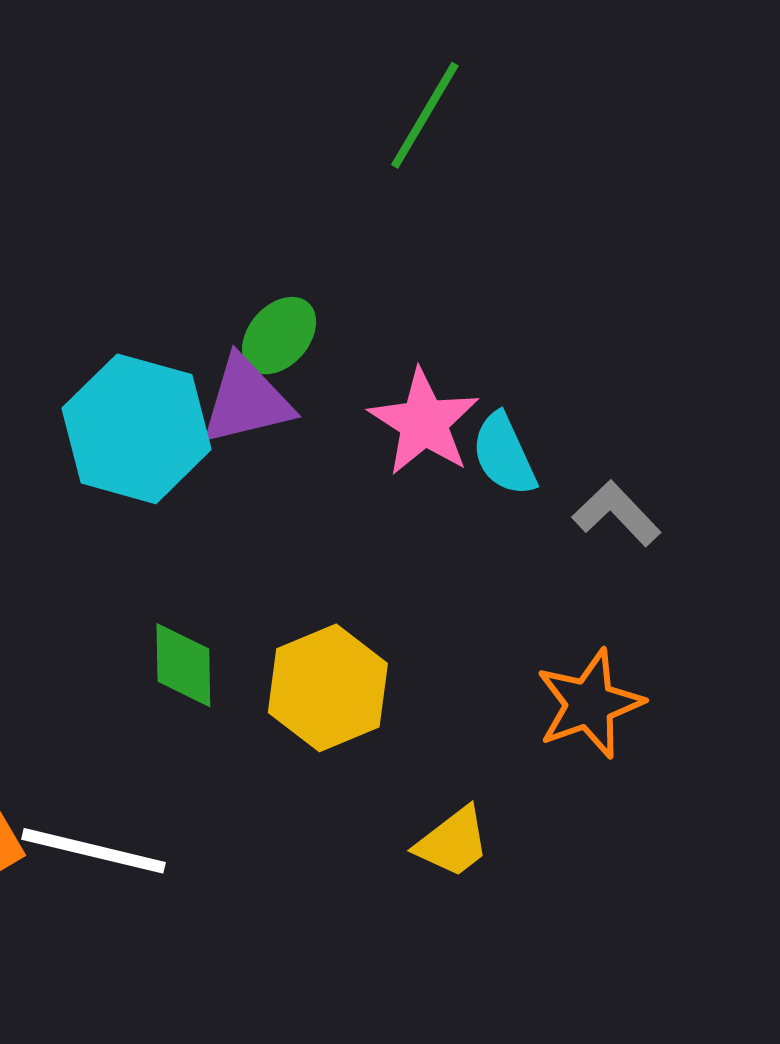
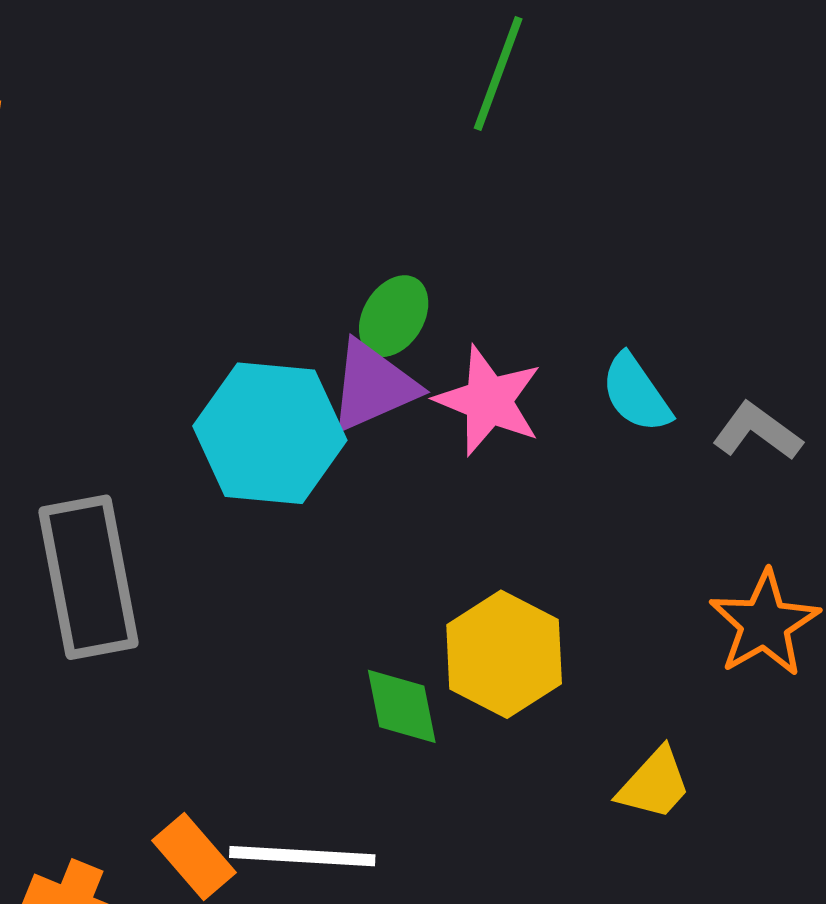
pink star: (424, 422) -> (488, 401), moved
green diamond: (183, 665) -> (402, 706), moved

